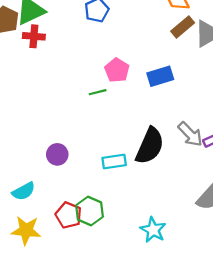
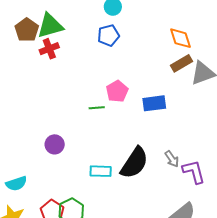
red cross: (34, 36) -> (49, 49), turned -36
gray arrow: (190, 134) -> (172, 159), size x0.7
purple circle: (57, 154) -> (55, 144), moved

